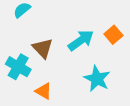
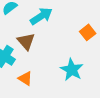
cyan arrow: (81, 40) -> (41, 16), moved

